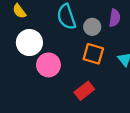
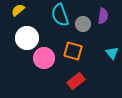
yellow semicircle: (19, 11) -> (18, 10), turned 88
orange square: (93, 54) -> (73, 51), moved

